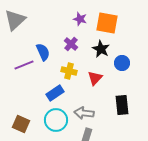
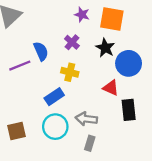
blue circle: (122, 63) -> (129, 63), size x1.5
red triangle: (95, 78) -> (111, 88), moved, turned -49
brown square: (21, 124) -> (16, 131), turned -36

